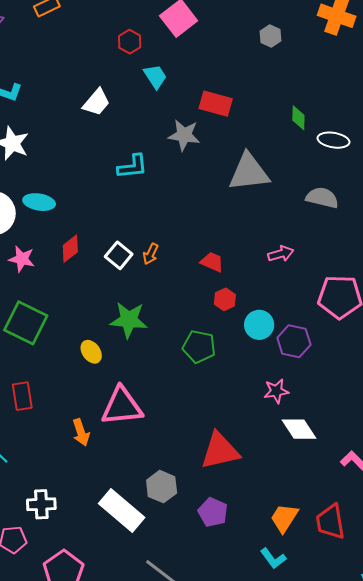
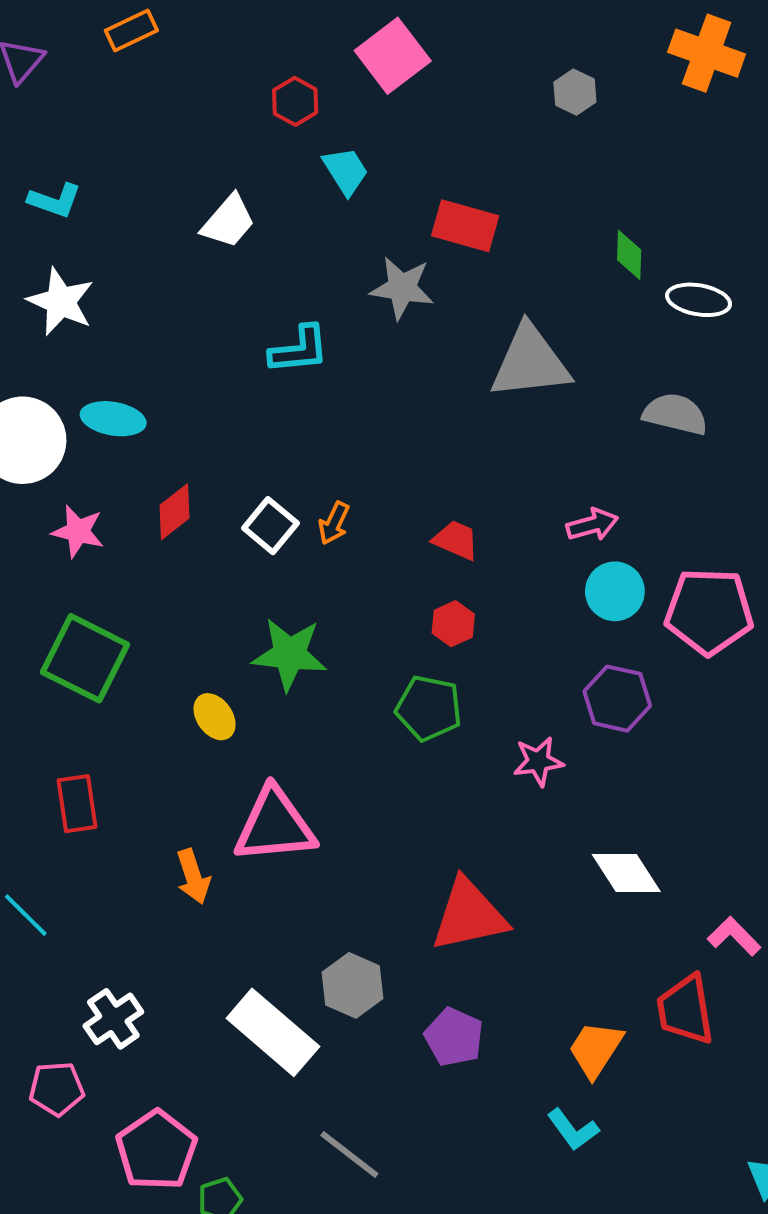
red hexagon: (225, 299) -> (453, 624), moved
cyan circle: (259, 325) -> (615, 591), moved
pink star: (276, 391) -> (538, 761), moved
white cross: (41, 504) -> (113, 1019), turned -32
red trapezoid: (330, 522) -> (685, 1010), moved

